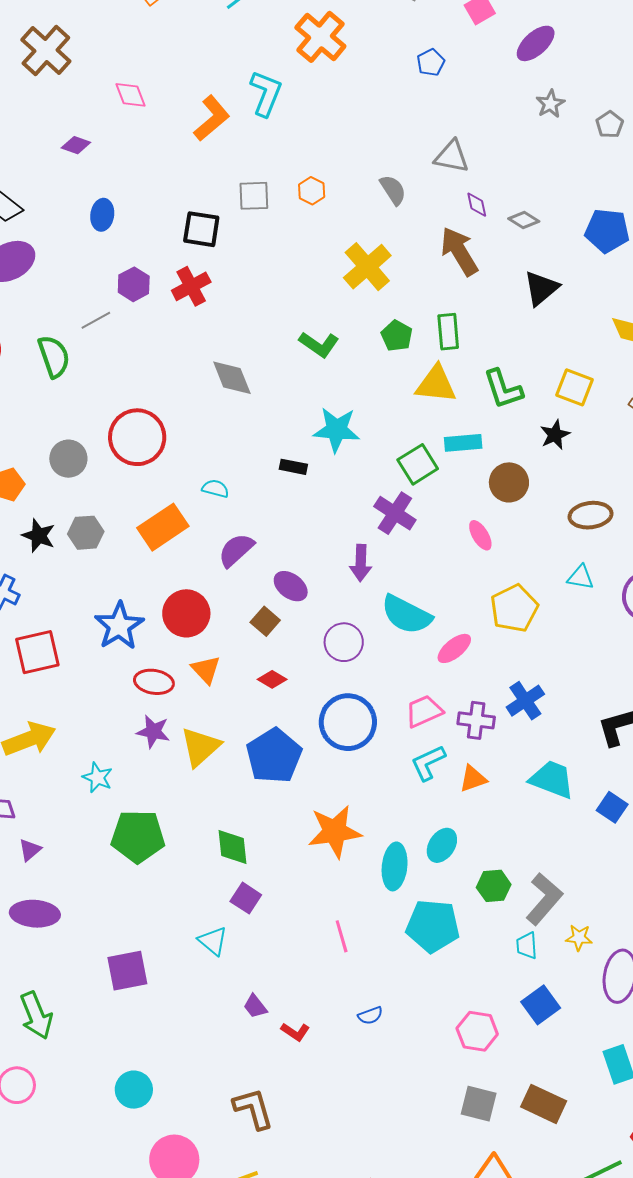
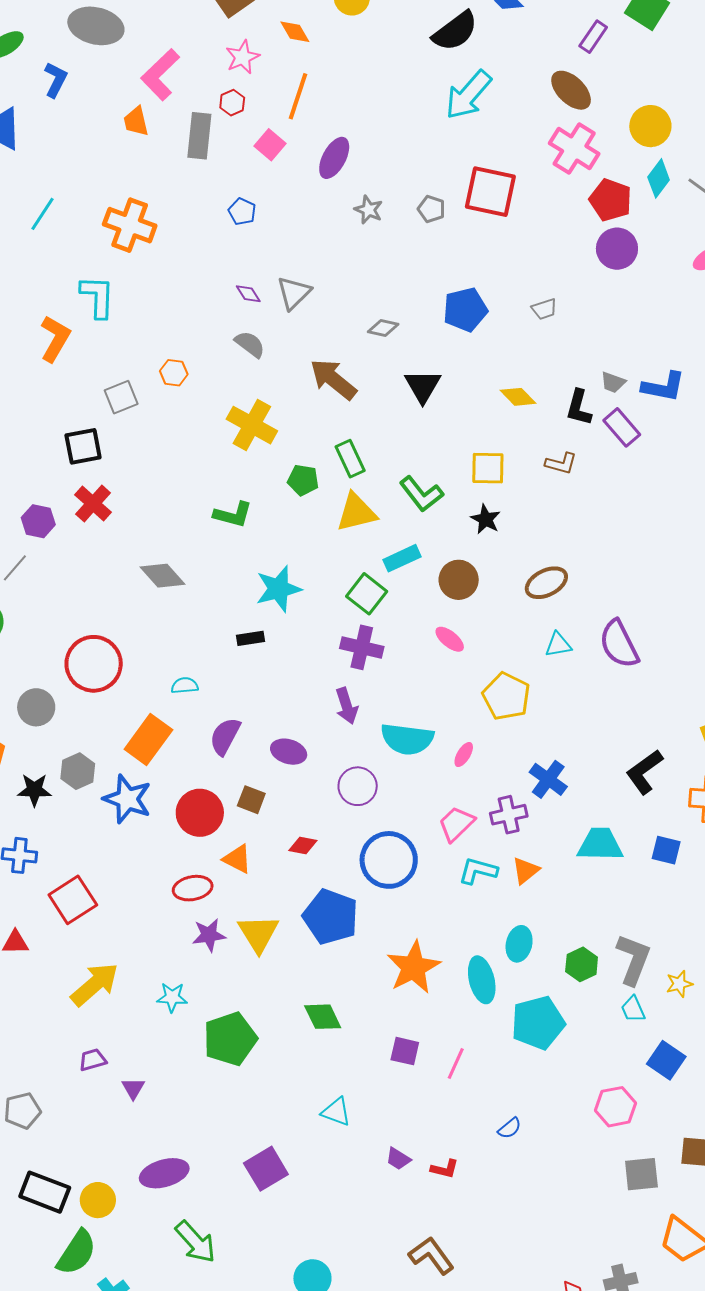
gray triangle: (452, 157) -> (294, 293), turned -36
purple diamond: (477, 205) -> (248, 294), moved
brown square: (265, 621) -> (251, 800), moved
blue star: (119, 626) -> (127, 799), moved
pink ellipse: (454, 648) -> (464, 755), size x0.7
cyan L-shape: (428, 763) -> (478, 871), turned 60
purple square: (246, 898) -> (405, 1051), moved
purple ellipse: (35, 914) -> (164, 1173), moved
pink line: (342, 936) -> (456, 1063), turned 60

